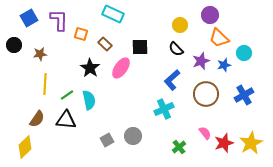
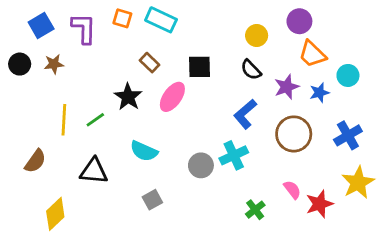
orange square: (81, 34) -> (122, 18), moved
brown star: (40, 54) -> (54, 64), moved
green line: (67, 95) -> (95, 120), moved
cyan semicircle: (89, 100) -> (144, 151), moved, turned 126
brown semicircle: (37, 119) -> (35, 161), moved
gray circle: (133, 136) -> (201, 165), moved
yellow star: (251, 143) -> (358, 183), moved
yellow diamond: (25, 147) -> (55, 214), moved

